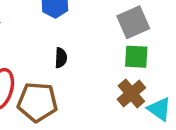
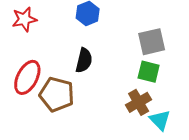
black semicircle: (61, 58) -> (84, 60), size x1.4

